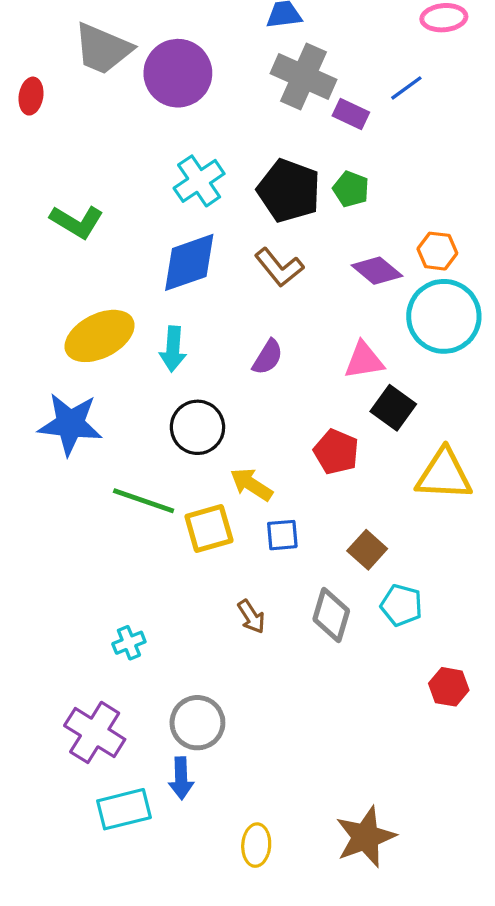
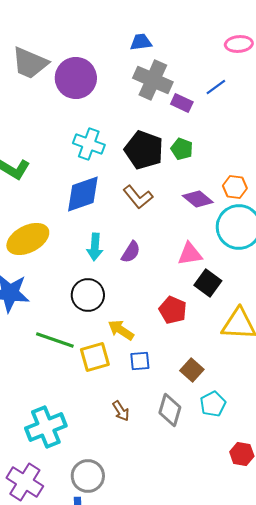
cyan cross: (199, 181) -> (89, 144), turned -36
cyan arrow: (173, 349) -> (95, 247), moved
cyan pentagon: (401, 605) -> (213, 404), turned 30
cyan cross: (129, 643) -> (46, 427), size x2.0

